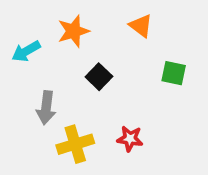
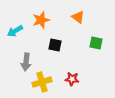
black square: (99, 77) -> (55, 45), turned -32

